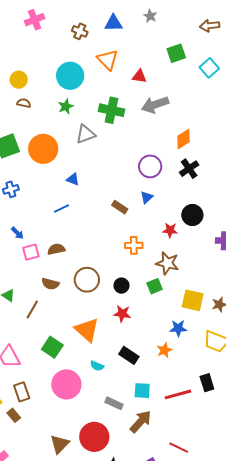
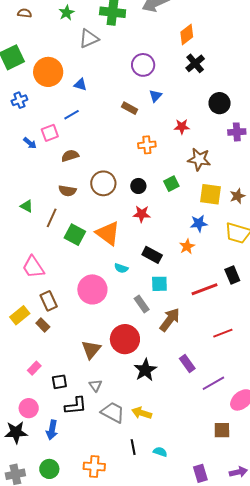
orange circle: (43, 149) -> (48, 72), moved
purple circle: (150, 166) -> (143, 65), moved
black circle: (192, 215) -> (220, 103), moved
pink square: (31, 252) -> (50, 133), moved
brown star: (167, 263) -> (199, 159), moved
green square: (52, 347) -> (75, 235), moved
cyan square: (142, 391) -> (159, 284), moved
gray rectangle: (114, 403) -> (142, 304), turned 36
red line: (179, 448) -> (223, 333), moved, turned -42

